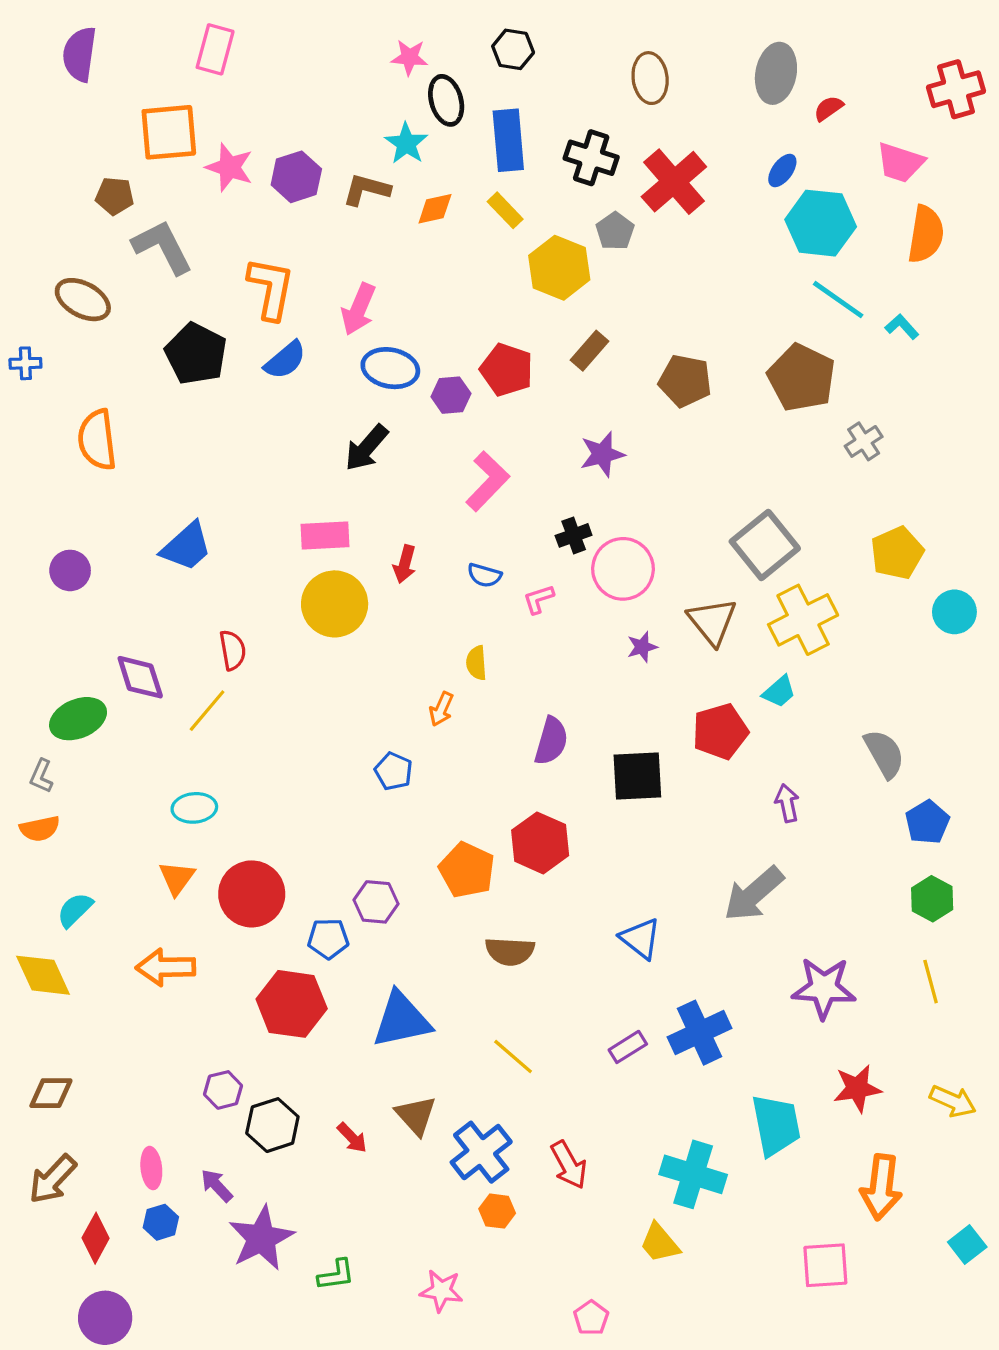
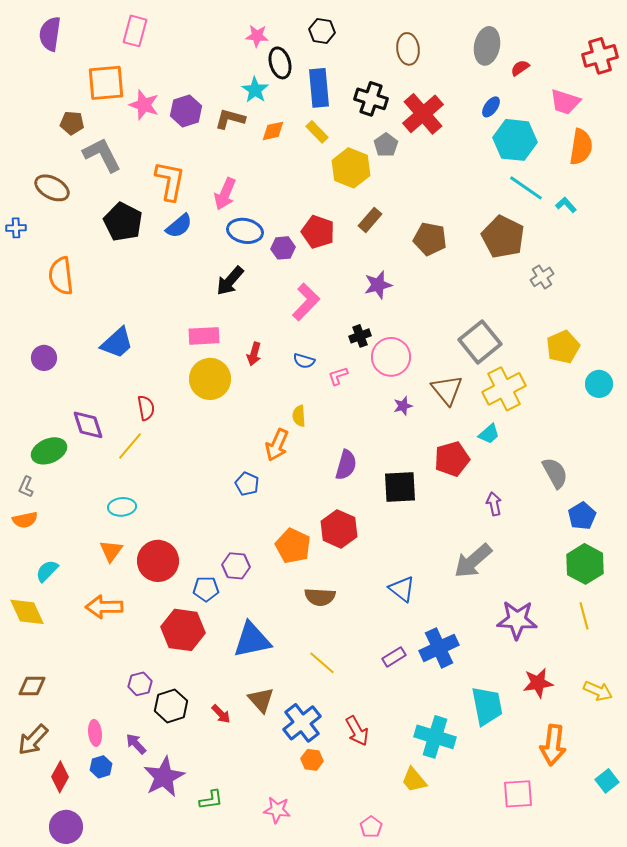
orange arrow: (441, 709) -> (277, 445), size x1.5
green hexagon: (932, 899) -> (585, 564), size x1.4

